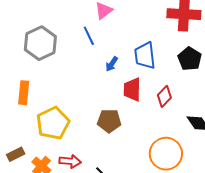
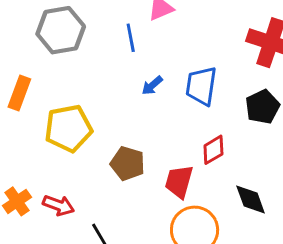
red trapezoid: (132, 90) -> (179, 182), moved
yellow pentagon: (53, 123) -> (68, 128), moved

